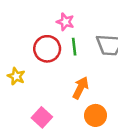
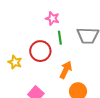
red circle: (47, 49) -> (40, 51), moved

